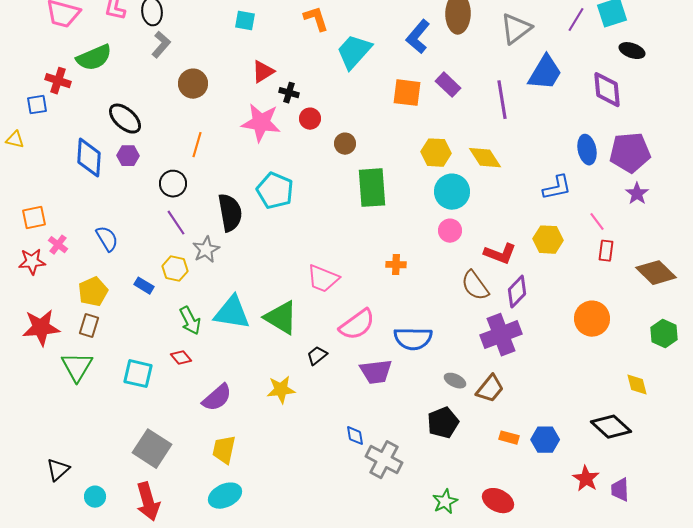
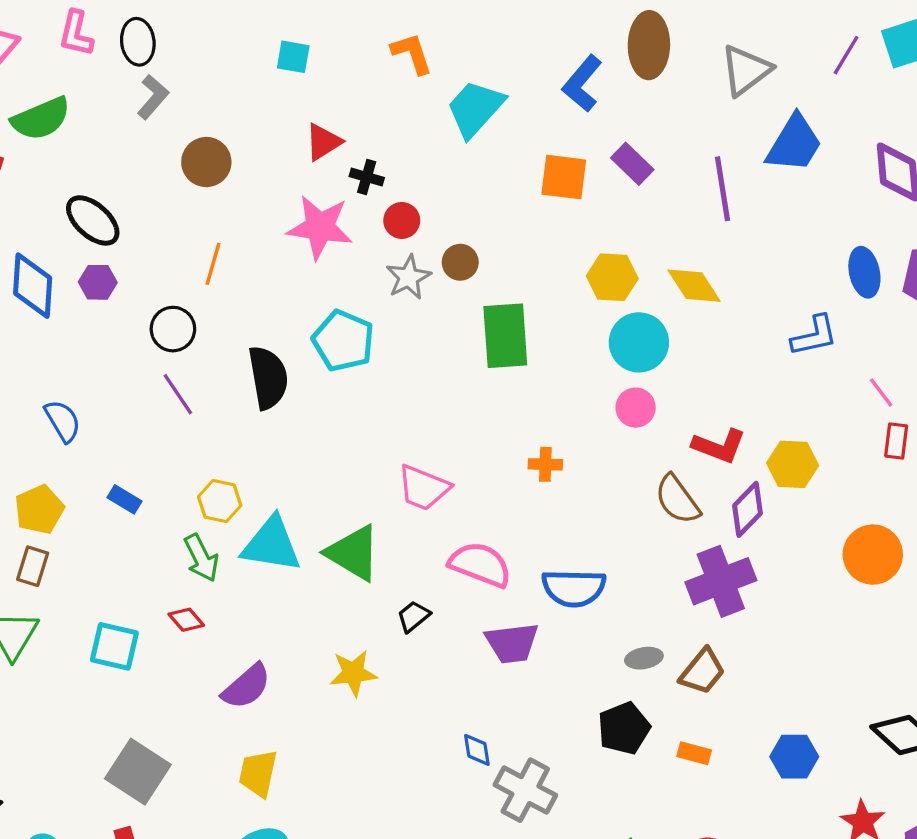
yellow hexagon: (548, 240) -> (793, 464), moved
gray star: (206, 250) -> (408, 277), moved
yellow hexagon: (175, 269) -> (220, 501), moved
pink semicircle: (357, 325) -> (480, 565), turned -123
gray ellipse: (455, 381) -> (644, 658), turned -35
orange rectangle: (509, 438) -> (694, 753), moved

